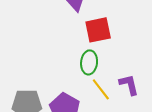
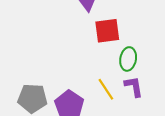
green ellipse: (89, 62) -> (128, 59), moved

